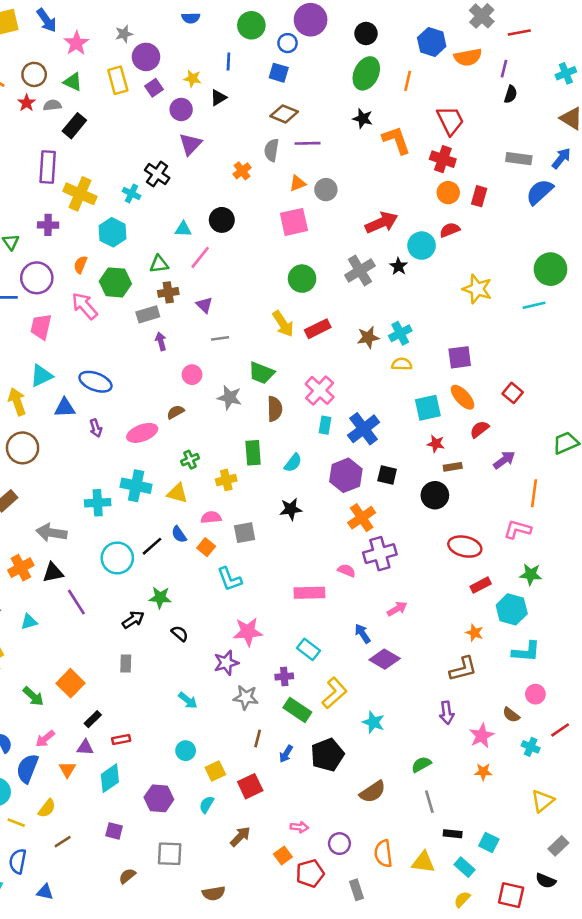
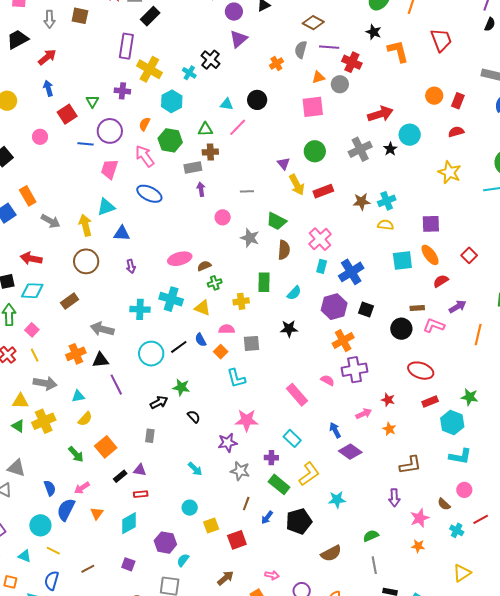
red cross: (443, 159) -> (352, 62), moved
red semicircle: (450, 230) -> (456, 132), moved
purple triangle: (204, 305) -> (284, 164), moved
blue ellipse: (95, 382) -> (149, 194), moved
brown semicircle: (176, 412) -> (204, 266), moved
purple arrow: (96, 428) -> (131, 266), moved
red star: (436, 444) -> (388, 400), moved
pink L-shape: (518, 529) -> (434, 326), moved
pink rectangle: (309, 593) -> (297, 395), turned 45
orange star: (474, 633) -> (389, 429), moved
cyan star: (373, 722) -> (337, 500), turned -30
purple triangle: (85, 747) -> (140, 470), moved
cyan semicircle: (207, 805) -> (183, 560), moved
yellow semicircle: (47, 808) -> (85, 419), moved

